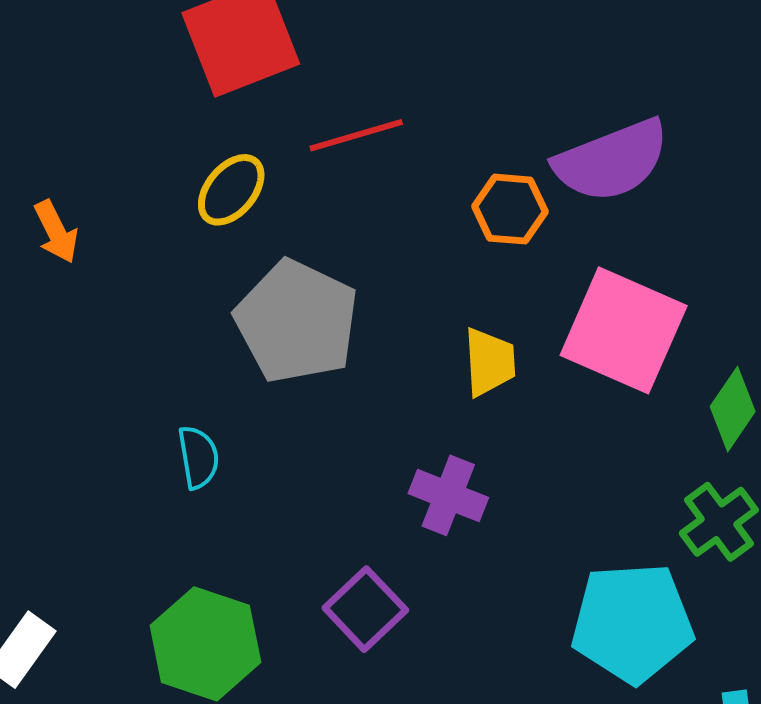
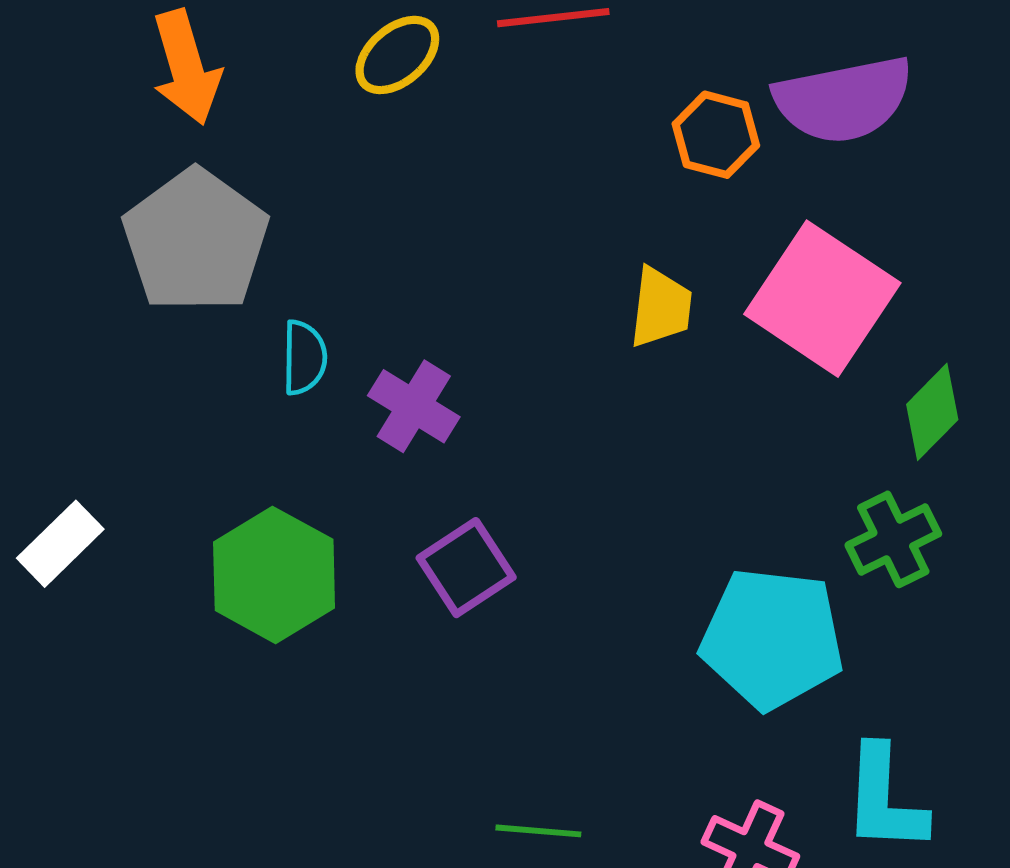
orange arrow: (56, 232) -> (186, 67), size x1.5
gray pentagon: (297, 321) -> (196, 241), moved
purple cross: (448, 495) -> (414, 406), moved

